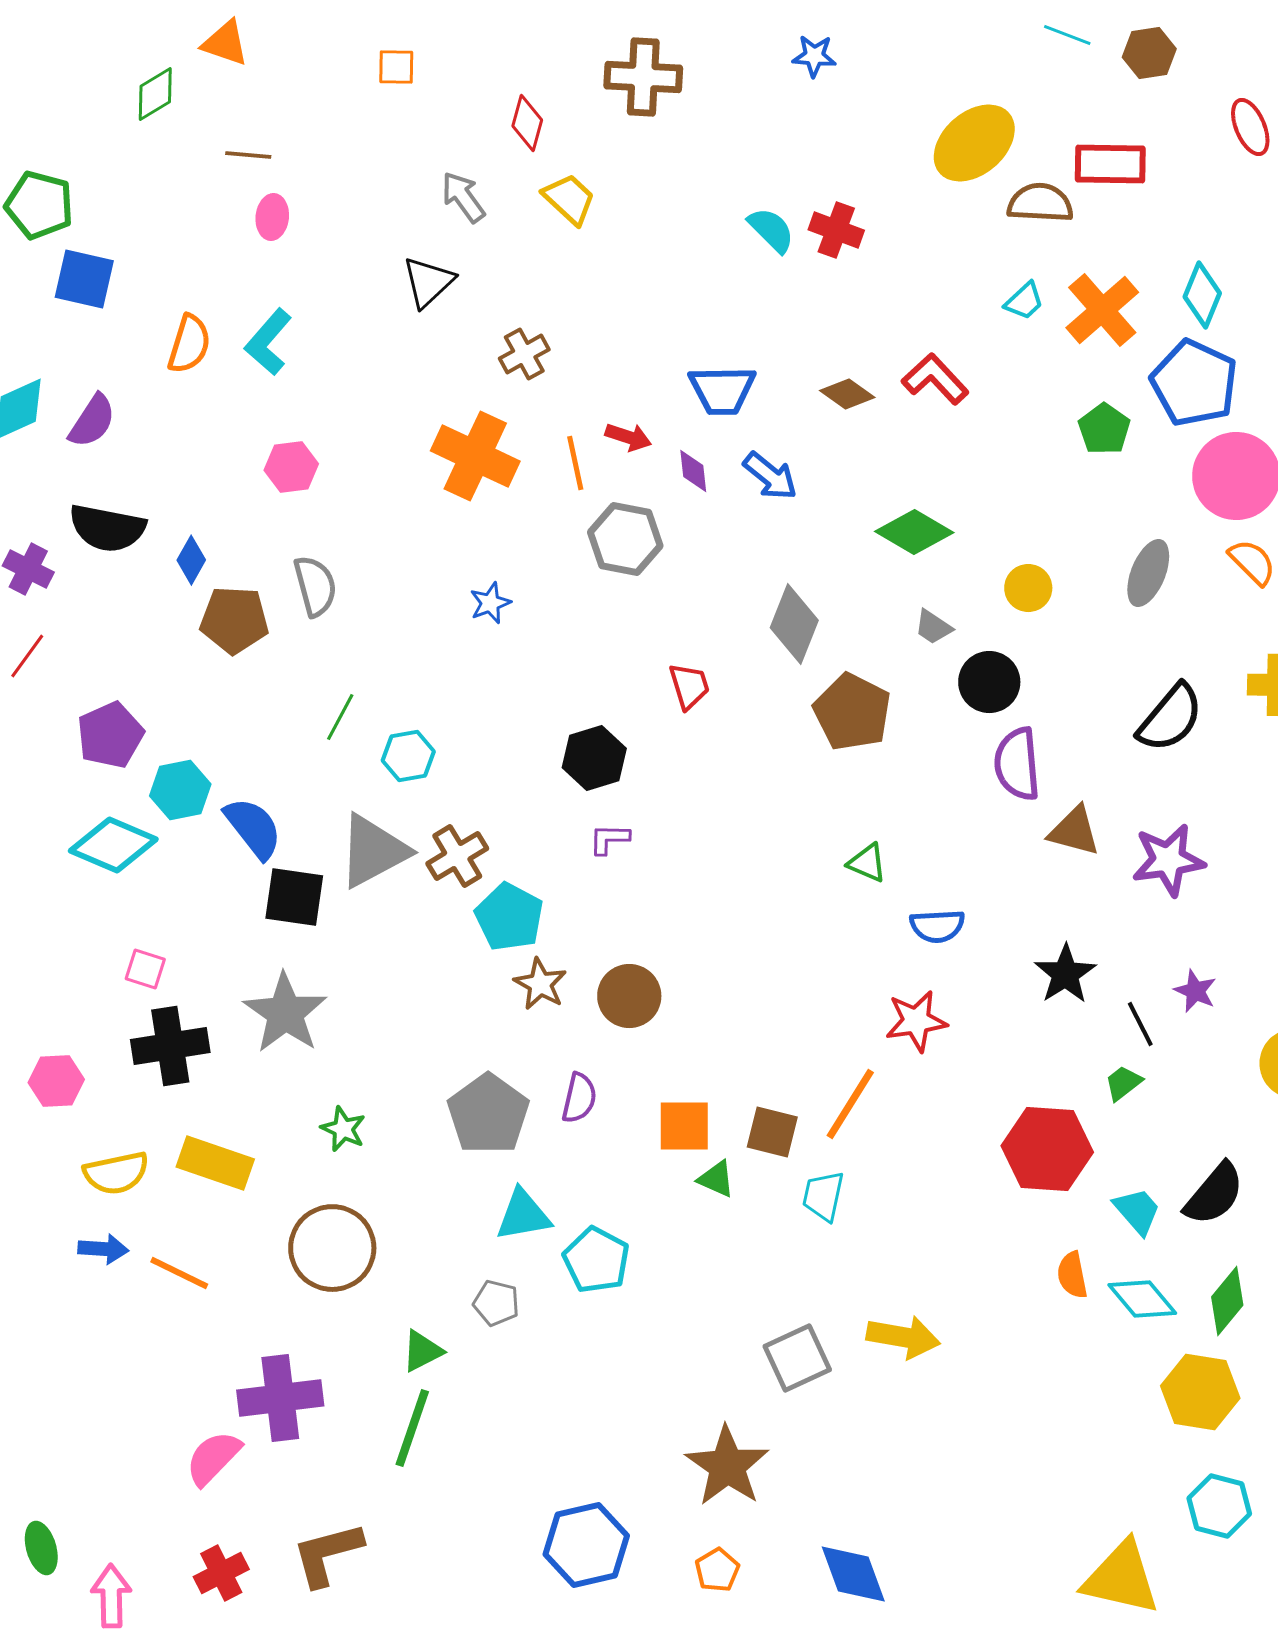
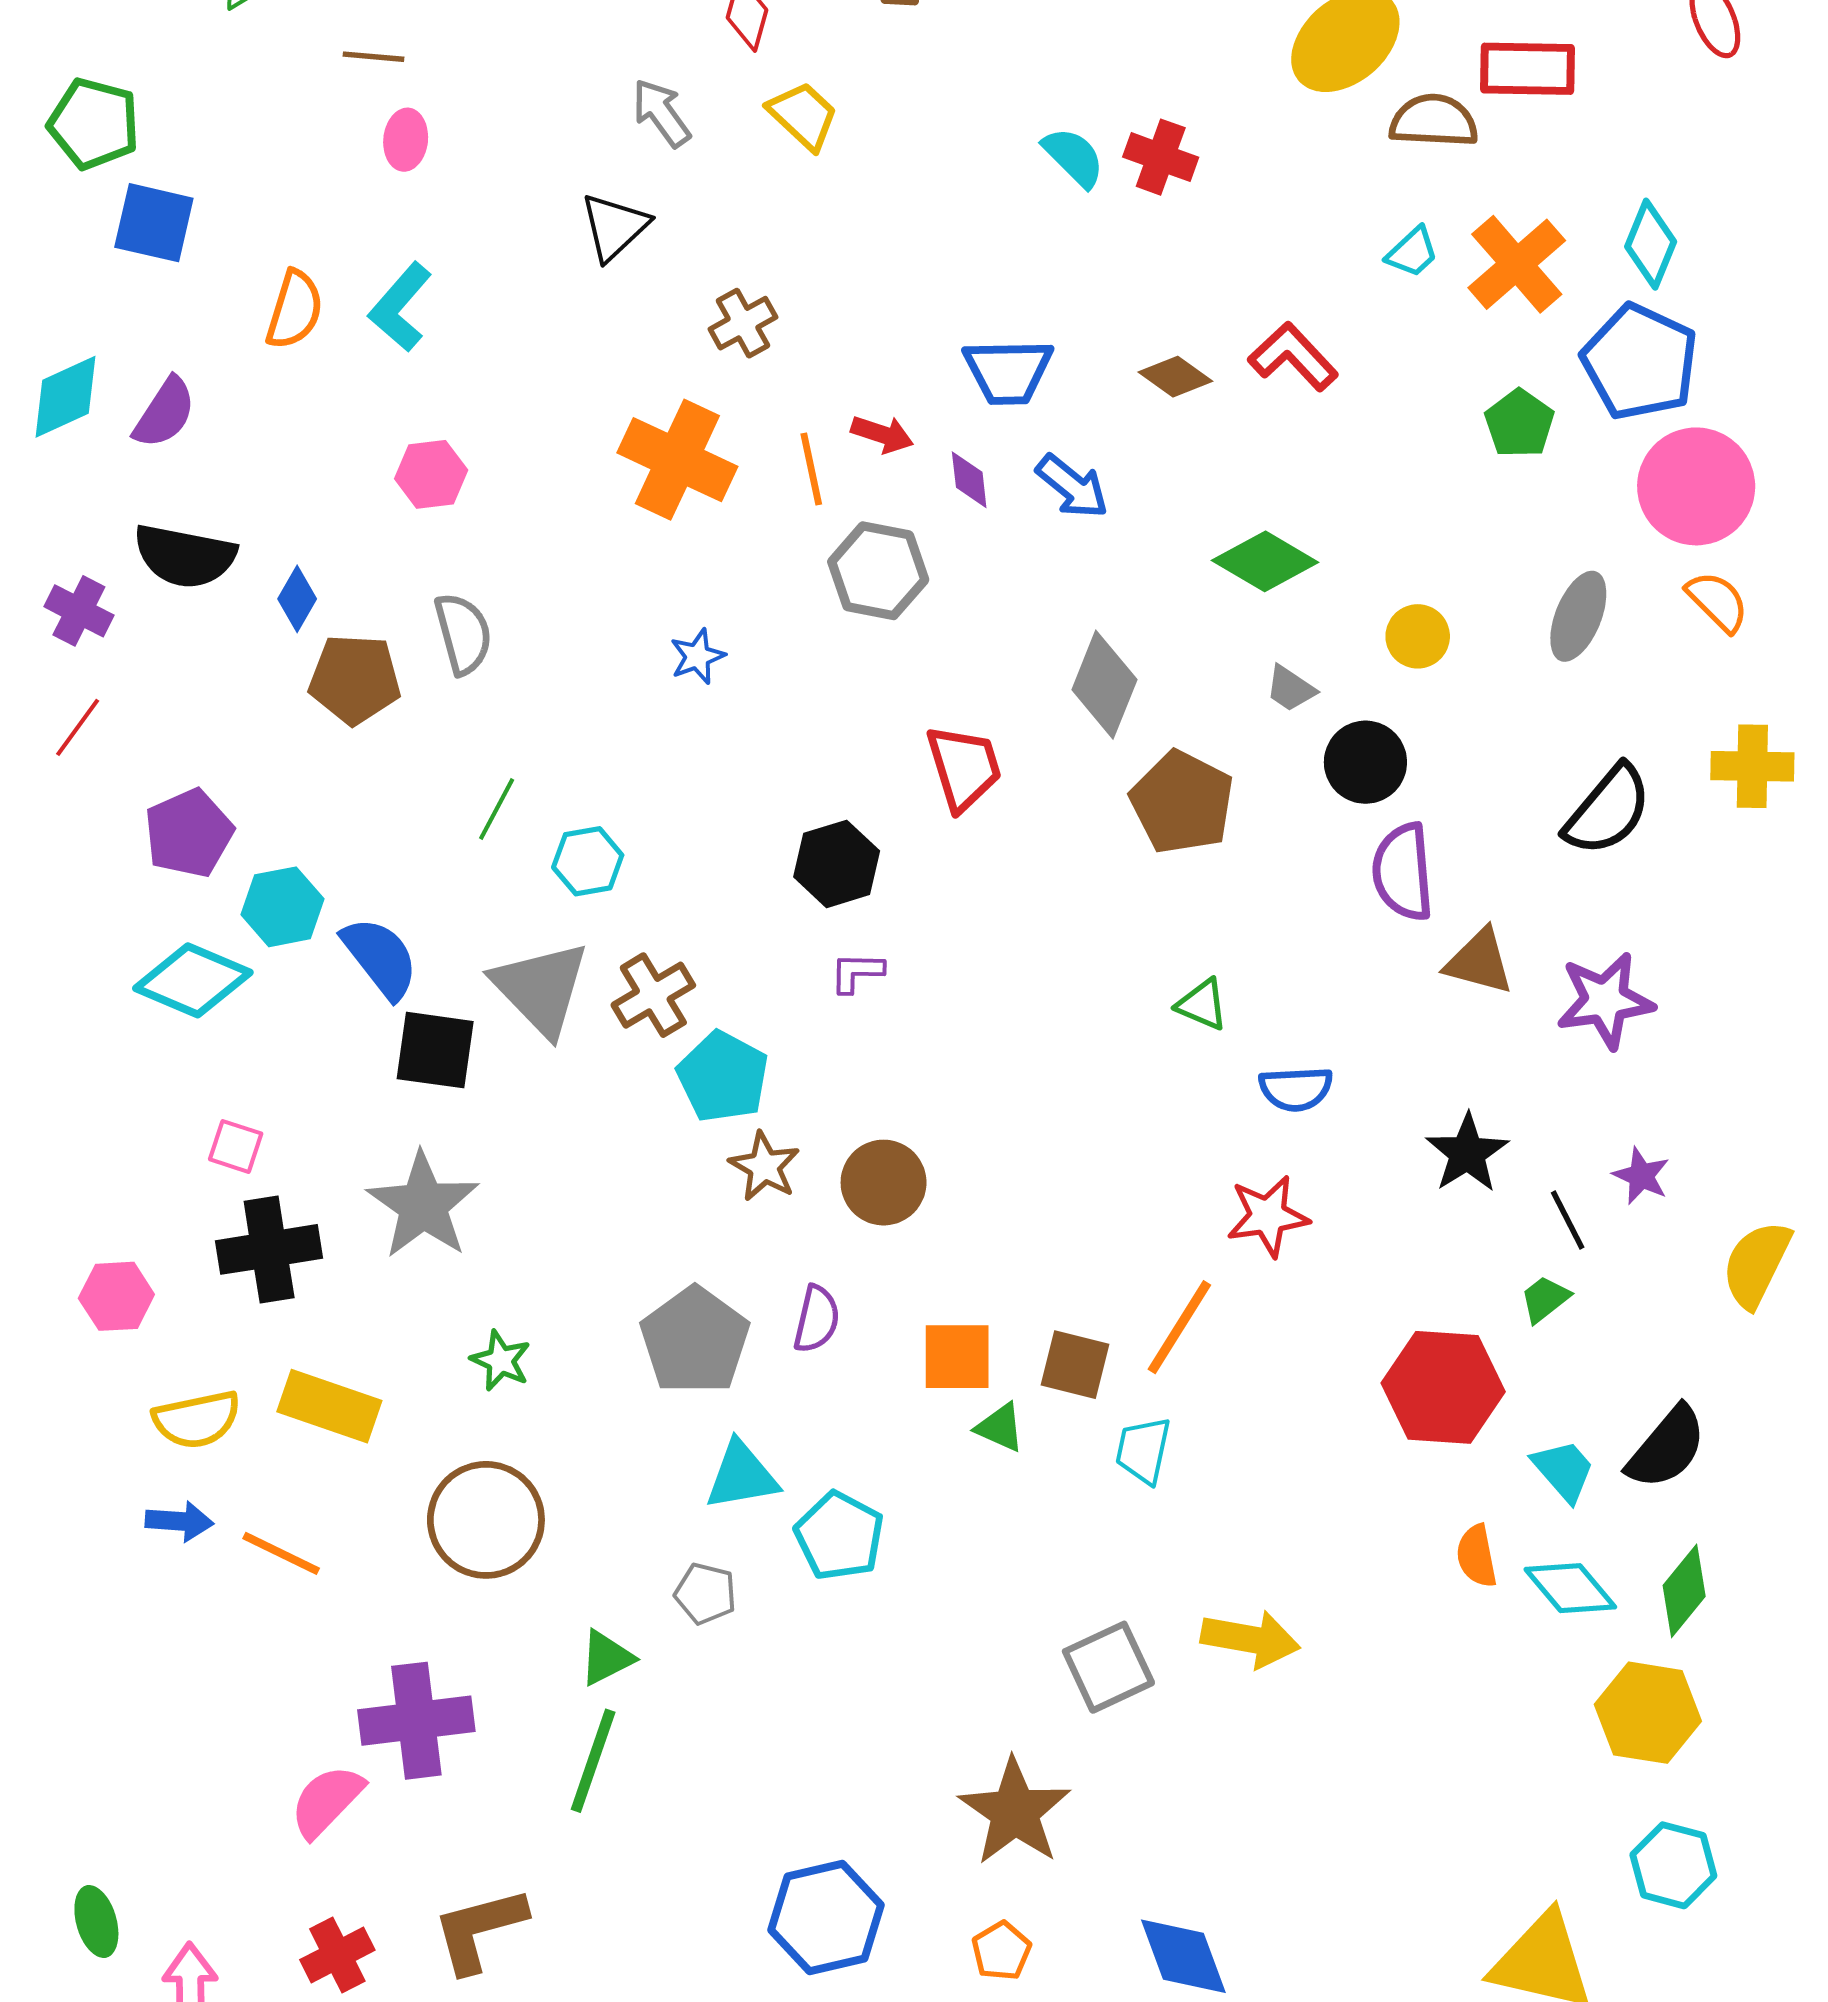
red trapezoid: (689, 686) -> (964, 768), size x1.4
gray triangle: (373, 851) -> (541, 988), turned -46

